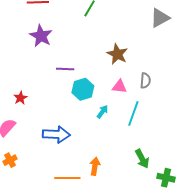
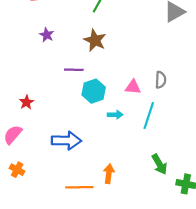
purple star: (41, 36) -> (47, 35), size x0.6
brown star: (117, 54) -> (95, 40), moved
cyan arrow: (102, 112) -> (115, 115), turned 56
orange cross: (10, 160) -> (17, 170), turned -32

